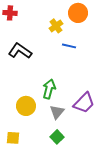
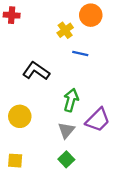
black L-shape: (20, 51) -> (36, 71), moved
green arrow: (49, 89) -> (71, 100), moved
yellow circle: (26, 106) -> (20, 116), moved

